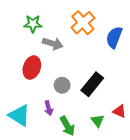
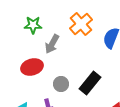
gray arrow: (53, 44) -> (52, 44), turned 102
red ellipse: (32, 68) -> (32, 67), turned 55

